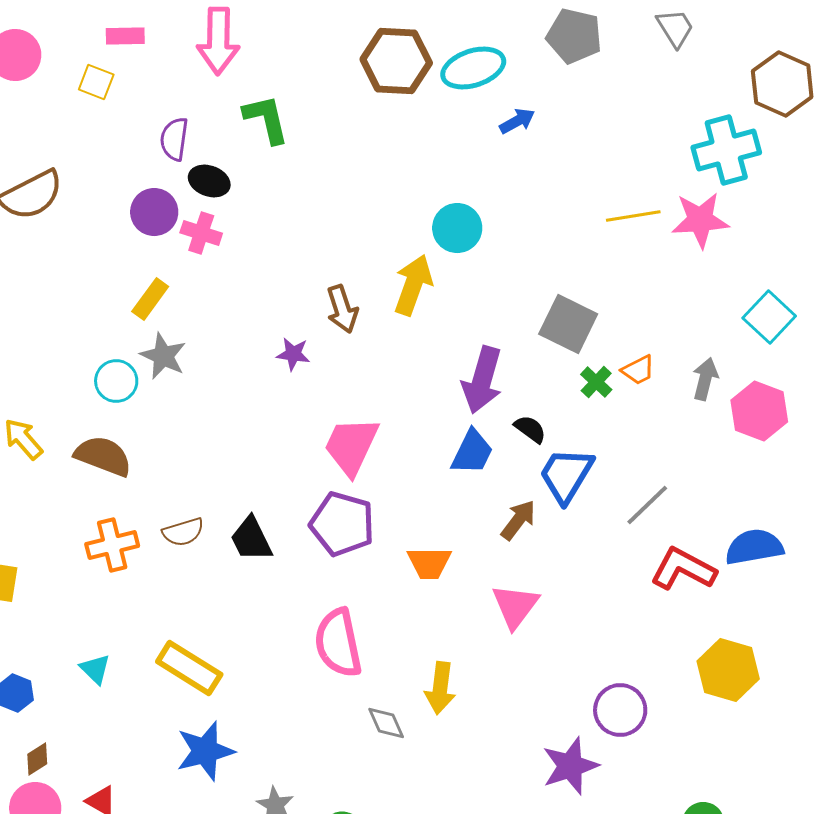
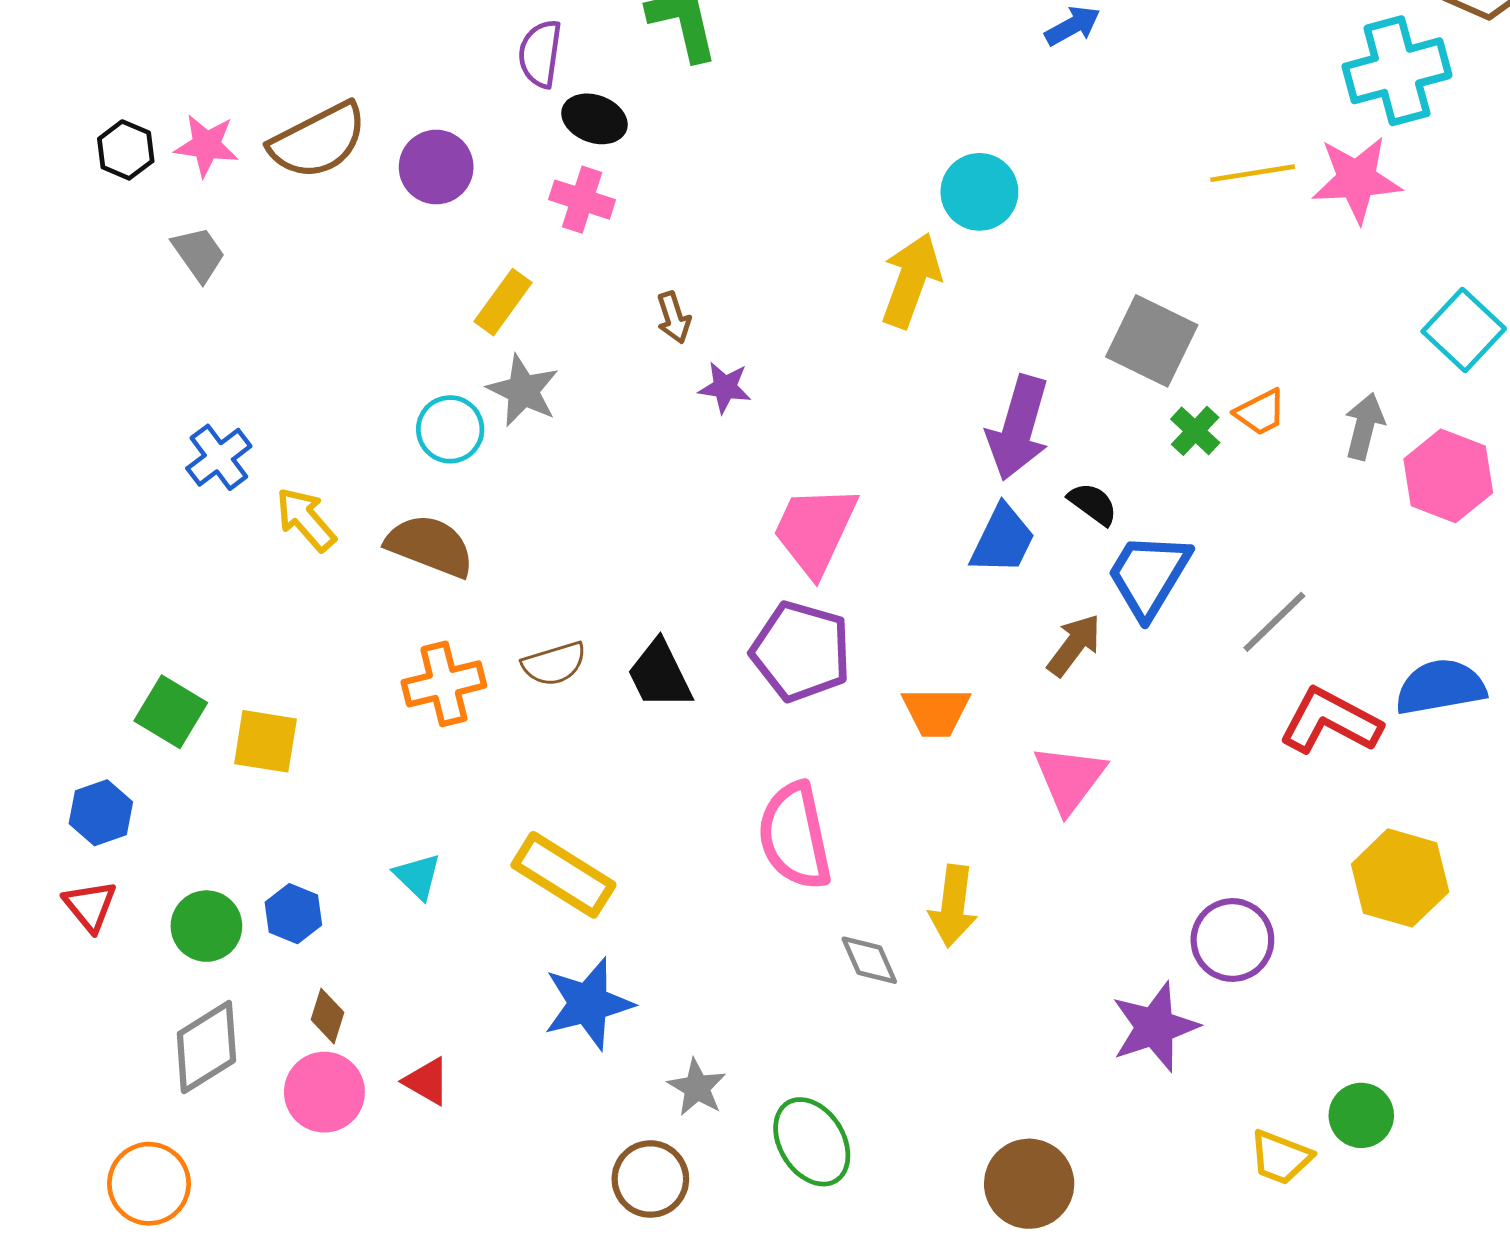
purple circle: (154, 212) -> (436, 167), moved
brown arrow: (342, 309) -> (674, 318), moved, size x0.7
brown diamond: (37, 759) -> (328, 1016), turned -40

